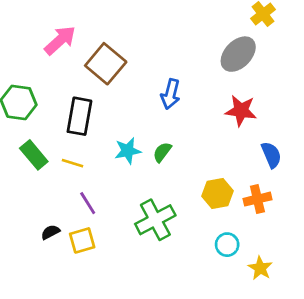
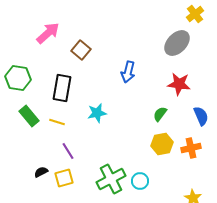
brown square: (106, 64) -> (81, 50), size x0.7
green semicircle: (162, 152) -> (160, 114), moved
green cross: (155, 220) -> (111, 179), moved
cyan circle: (227, 245) -> (140, 181), moved

